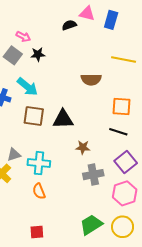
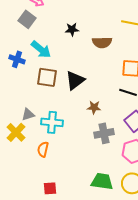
black star: (38, 54) -> (72, 29), moved
black triangle: (63, 119) -> (75, 80), turned -35
orange semicircle: (39, 191) -> (43, 149), moved, turned 35
green trapezoid: (91, 225) -> (102, 181), turned 40

